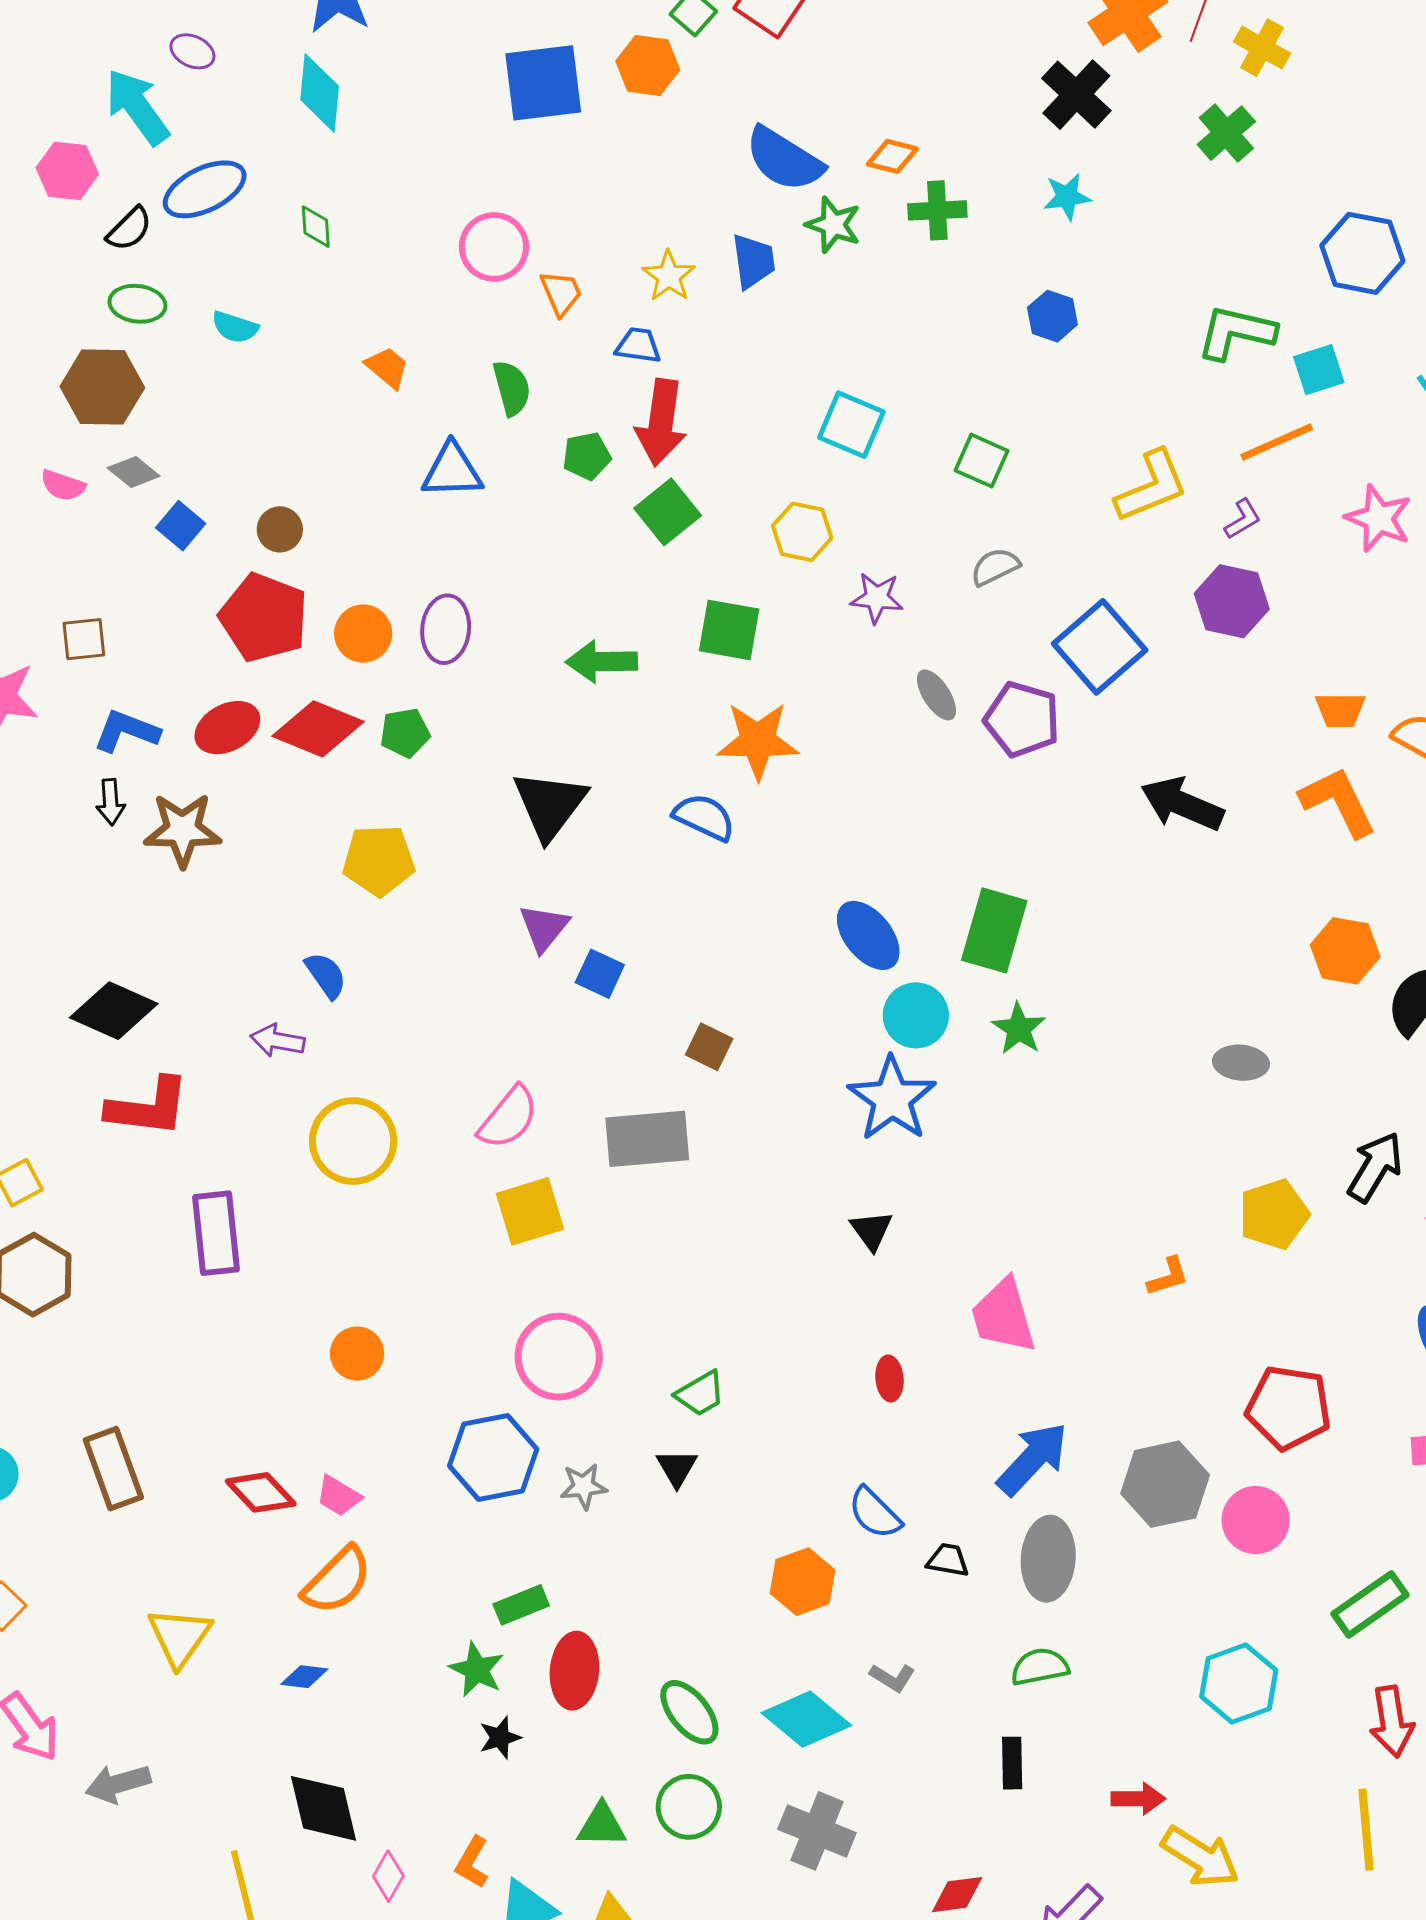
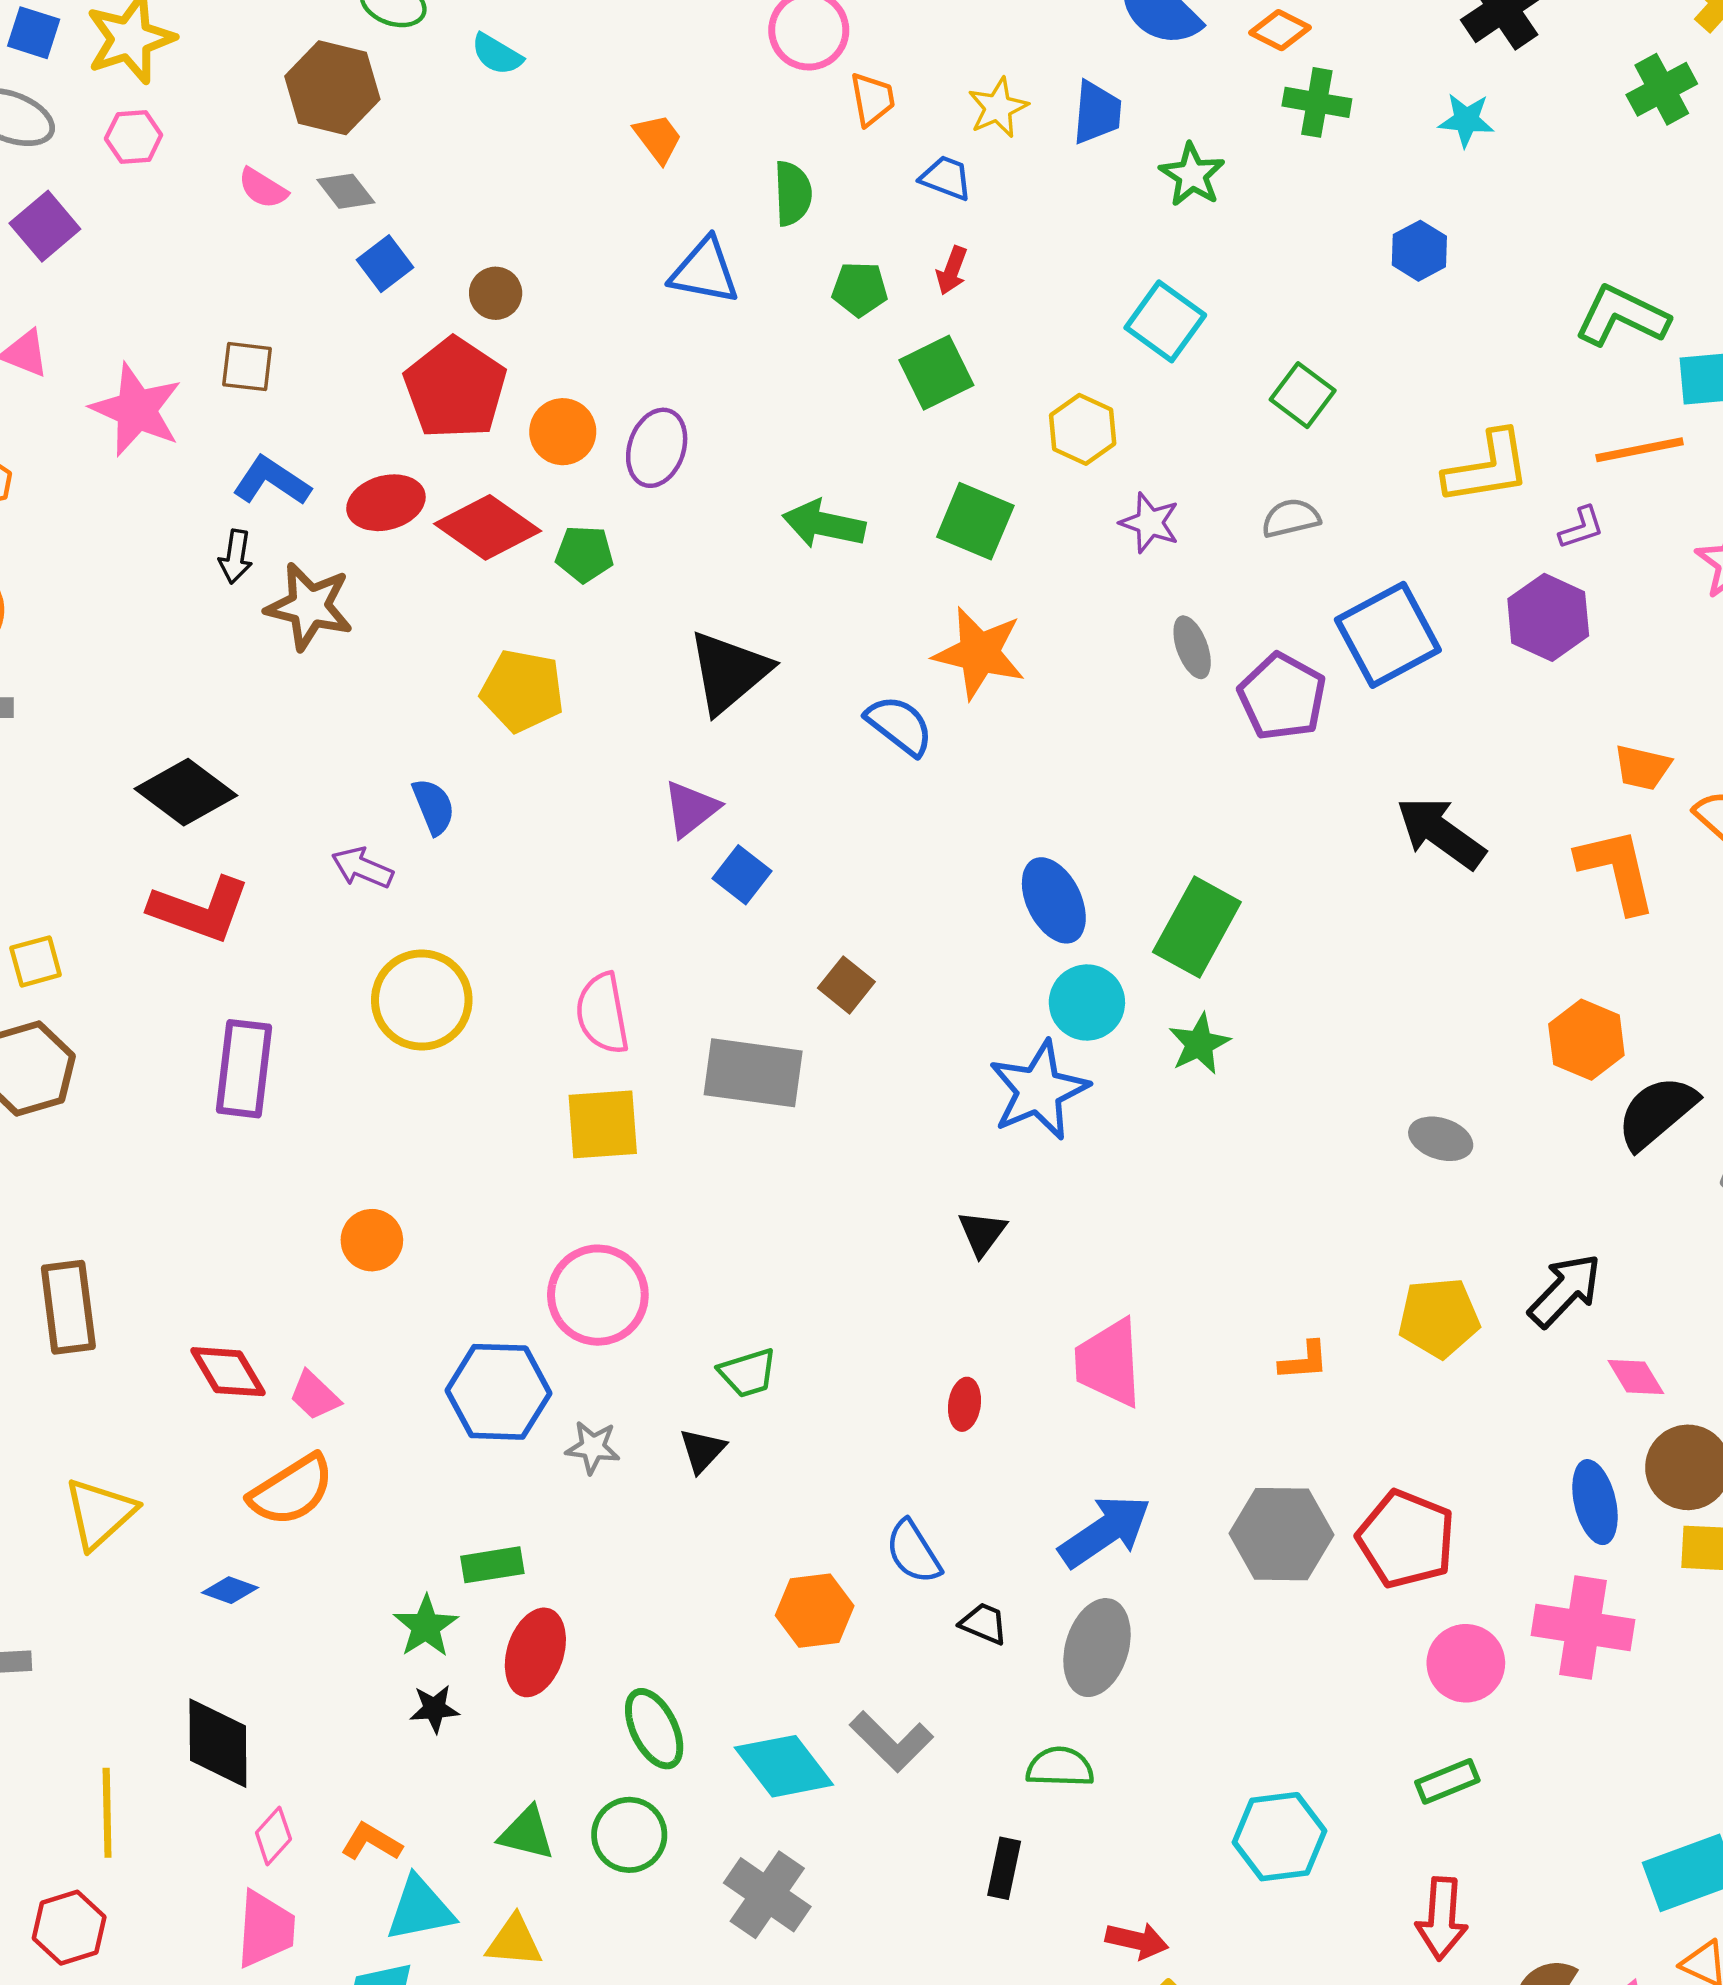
green star: (833, 225) -> (1192, 175), moved
red arrow: (661, 423) -> (952, 271), size x0.5
pink semicircle: (508, 1118) -> (602, 1013), turned 118
gray hexagon: (1165, 1484) -> (1282, 1534), moved
pink circle: (1256, 1520) -> (1466, 1663), moved
green rectangle: (1370, 1604) -> (1447, 1781), size x0.7
gray L-shape: (892, 1678) -> (891, 1741), size x1.6
orange L-shape: (472, 1862) -> (371, 1842), turned 78

